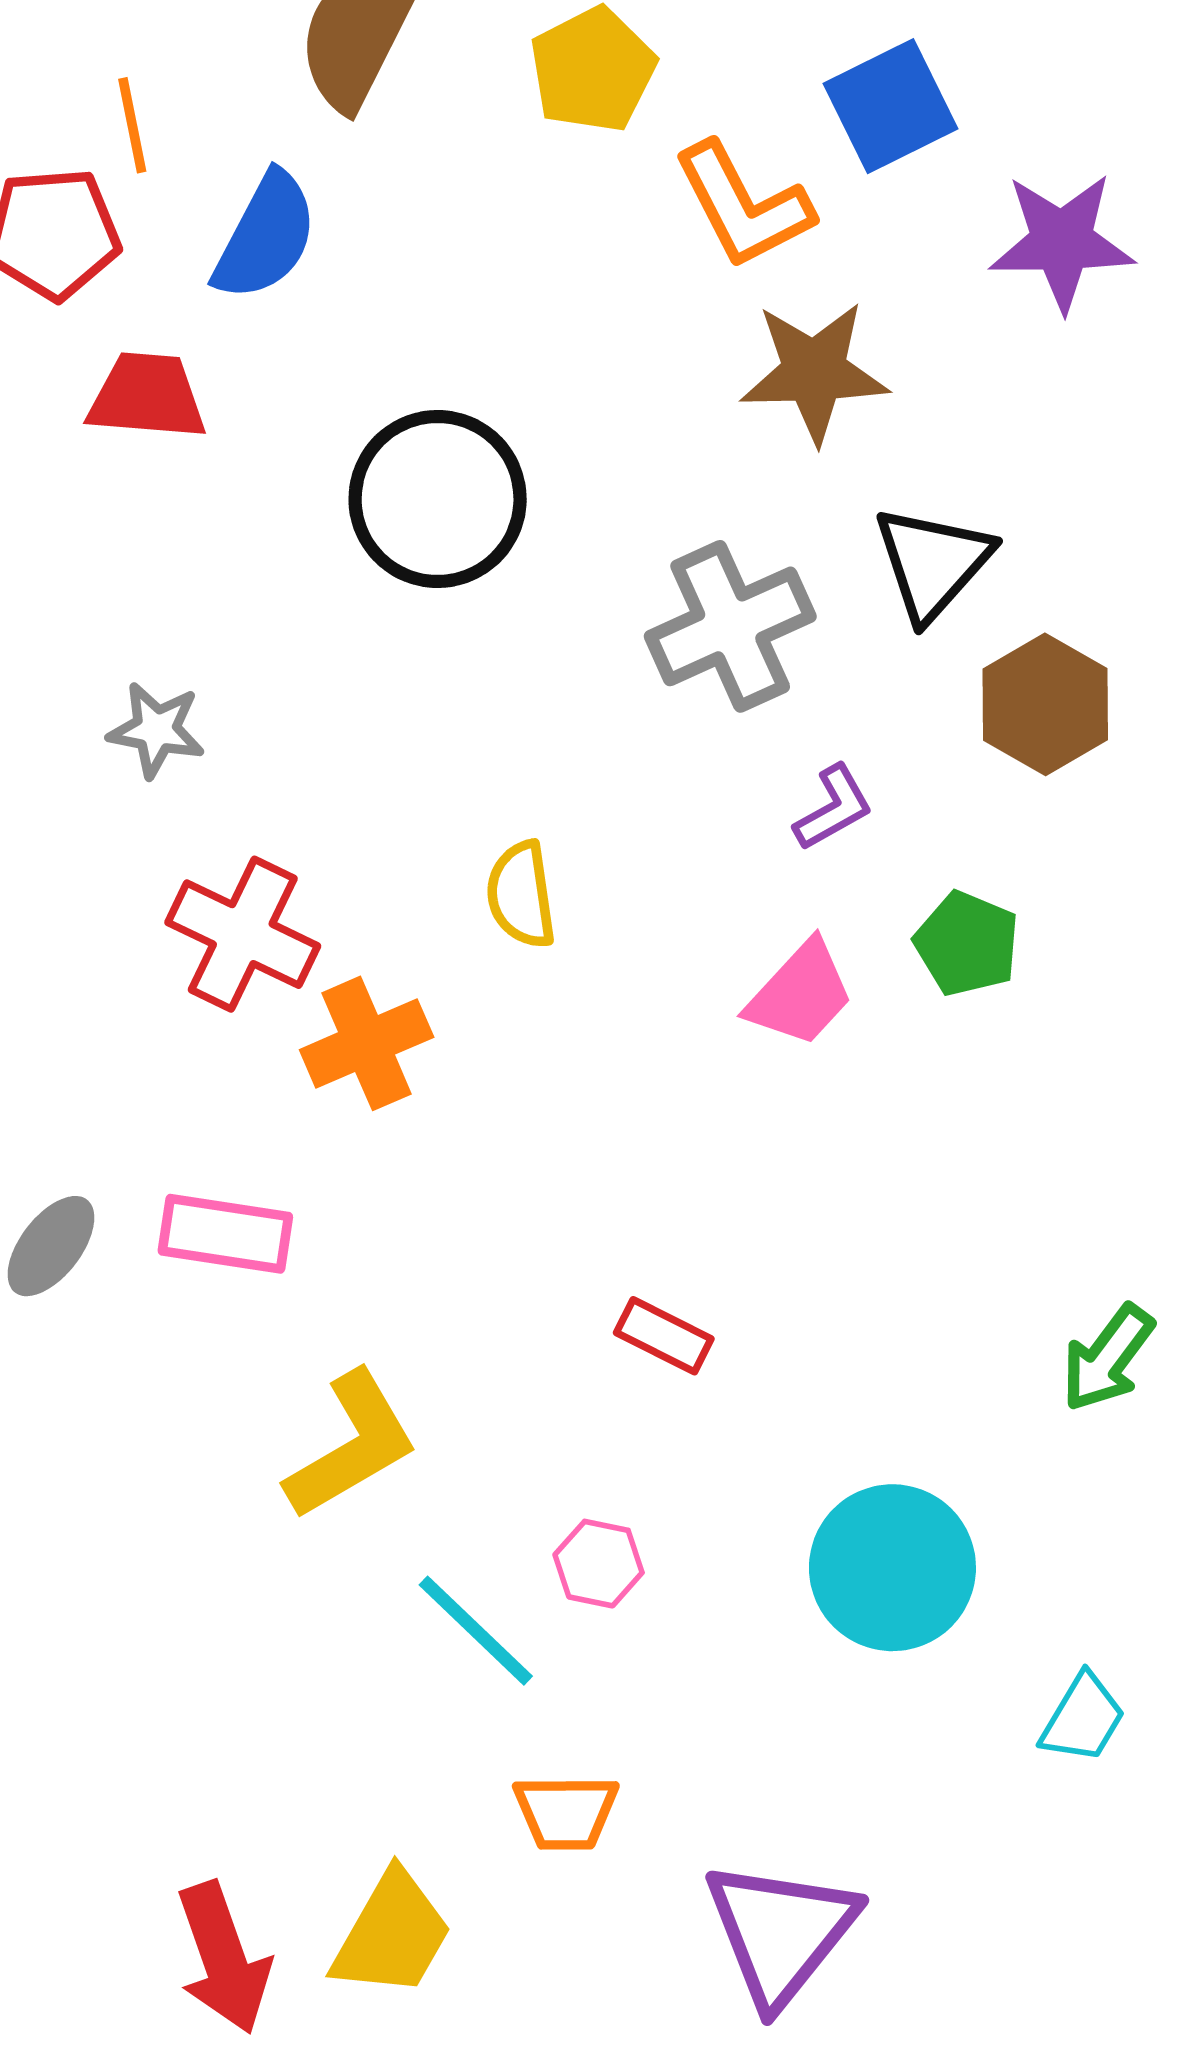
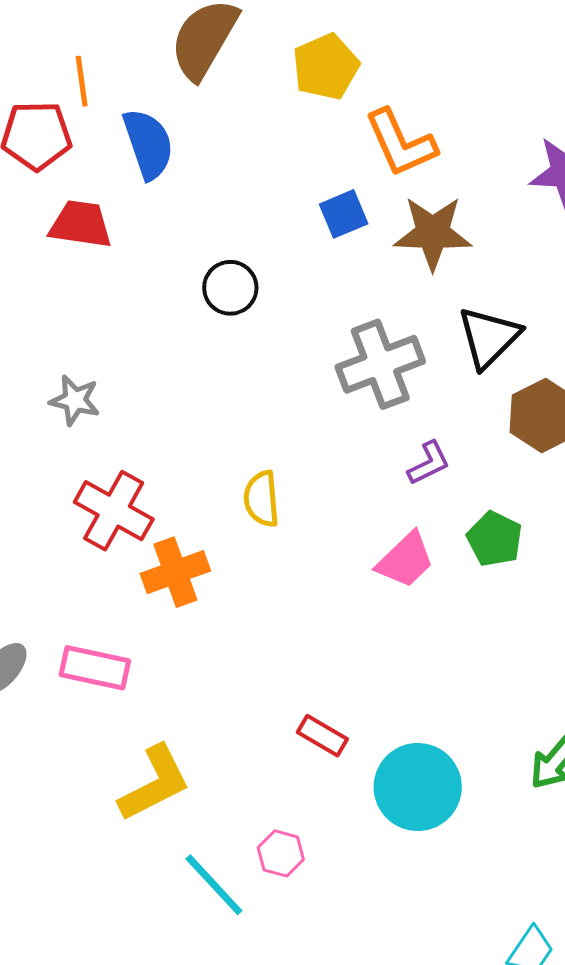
blue square: (891, 106) -> (344, 214), moved, size x0.7
blue semicircle: (266, 236) -> (148, 144), turned -50
black circle: (438, 499) -> (230, 288), size x0.6
cyan circle: (892, 1568) -> (418, 787), moved

